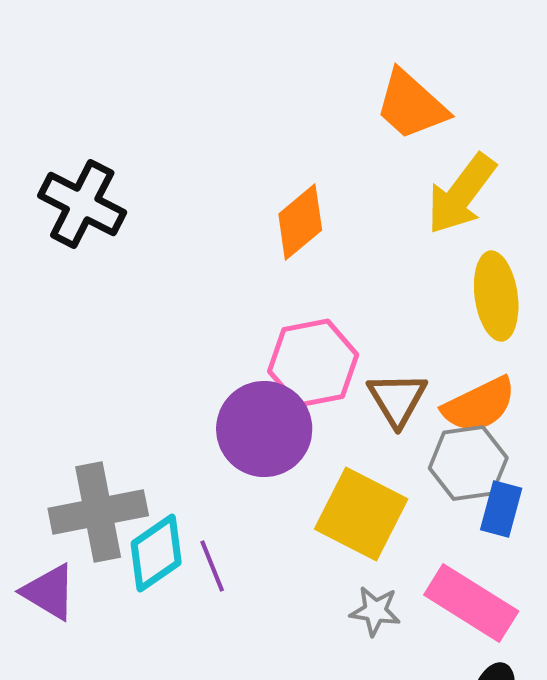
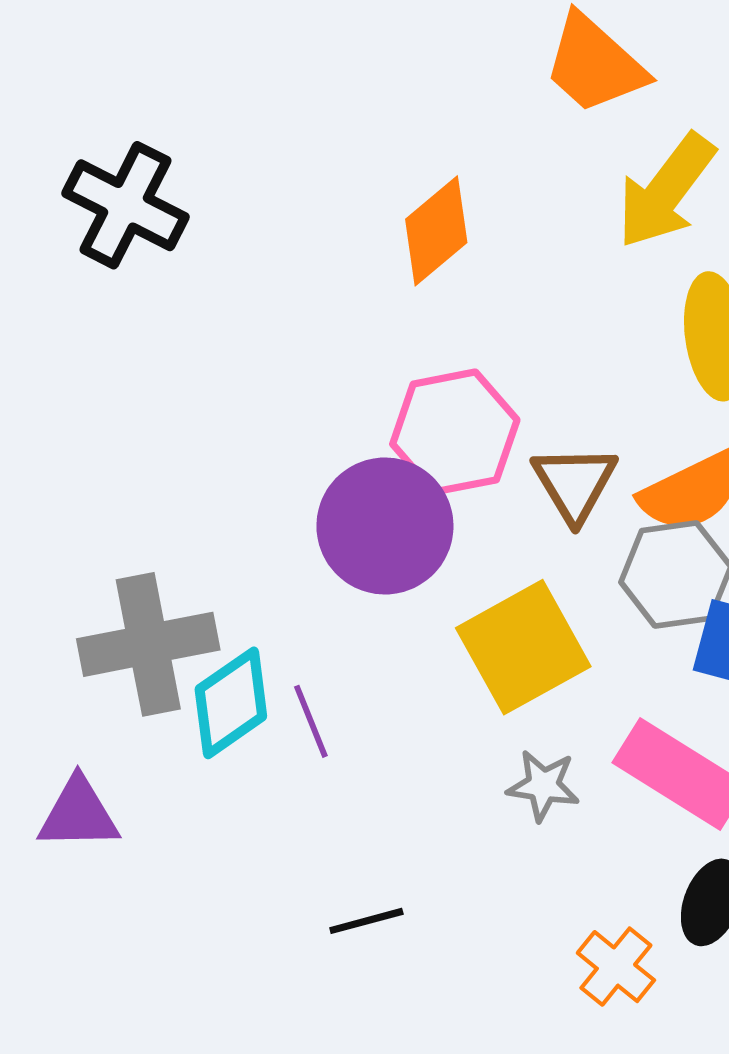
yellow square: (361, 514) -> (523, 647), turned 34
purple triangle: (49, 592) -> (78, 814), moved, turned -32

